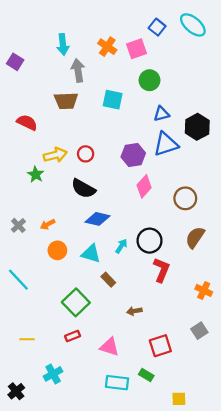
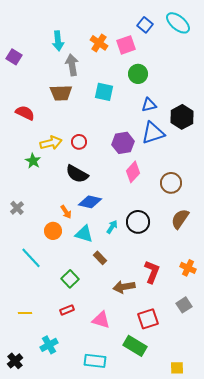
orange arrow: (48, 224) -> (66, 212), moved, turned -96
red L-shape: (161, 270) -> (152, 272), moved
cyan line: (18, 280) -> (31, 258), moved
green square: (76, 302) -> (70, 279), size x0.7
brown arrow: (134, 311) -> (124, 287), size x1.5
green rectangle: (146, 375) -> (135, 346), size x1.6
cyan rectangle: (117, 383) -> (95, 361), moved
yellow square: (179, 399) -> (177, 368), moved

